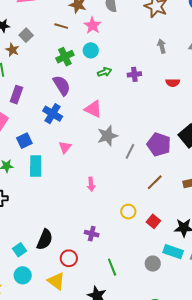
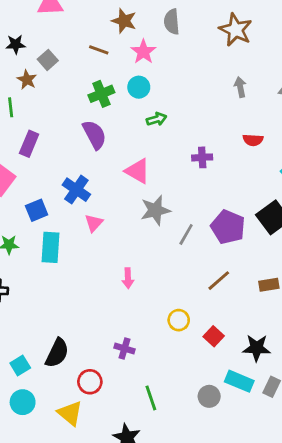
purple cross: (134, 74) -> (202, 157), moved
blue cross: (53, 114) -> (76, 190), moved

